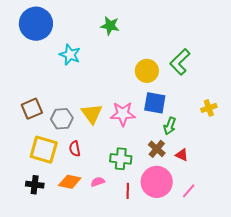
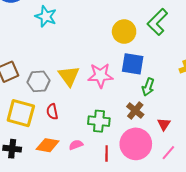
red triangle: (182, 155) -> (164, 124), moved, turned 40

